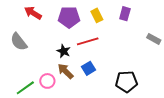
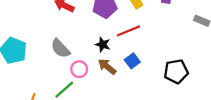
gray semicircle: (19, 42) -> (60, 48), moved
pink circle: (47, 81) -> (79, 69), moved

